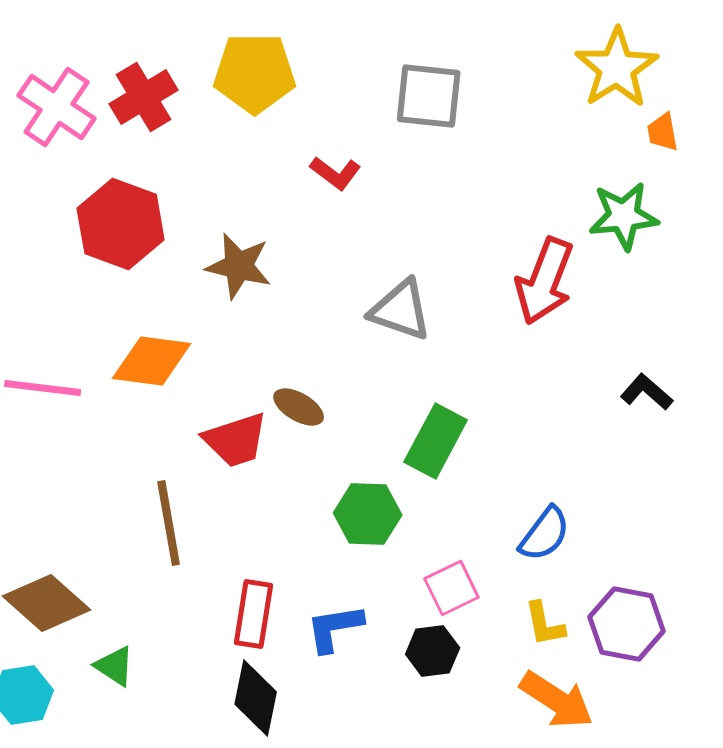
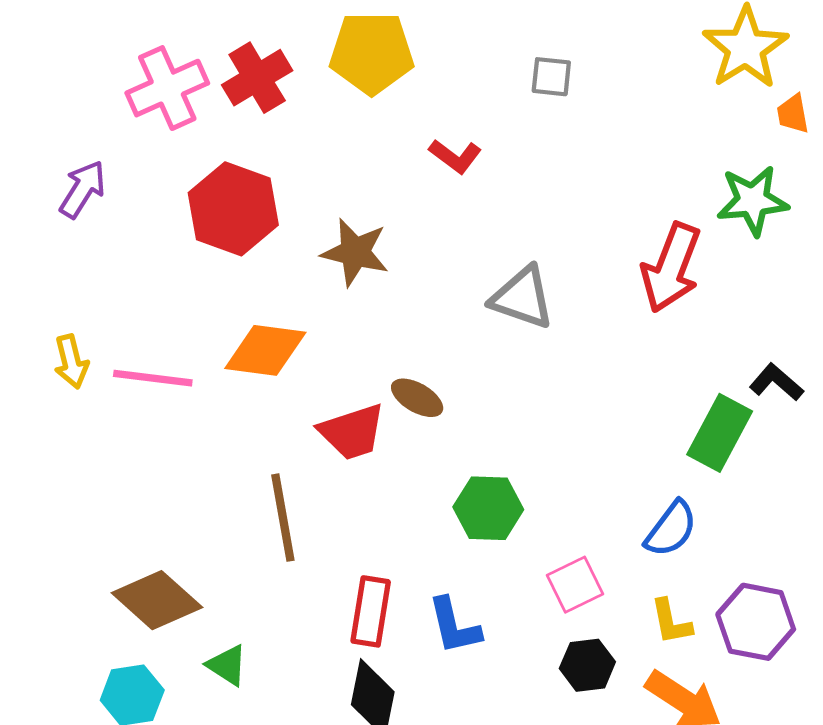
gray square: (429, 96) -> (551, 77), size x0.6
pink cross: (57, 107) -> (167, 88), turned 32
green rectangle: (436, 441) -> (720, 433), moved
blue L-shape: (335, 628) -> (454, 626), turned -94
black hexagon: (433, 651) -> (587, 665), moved

